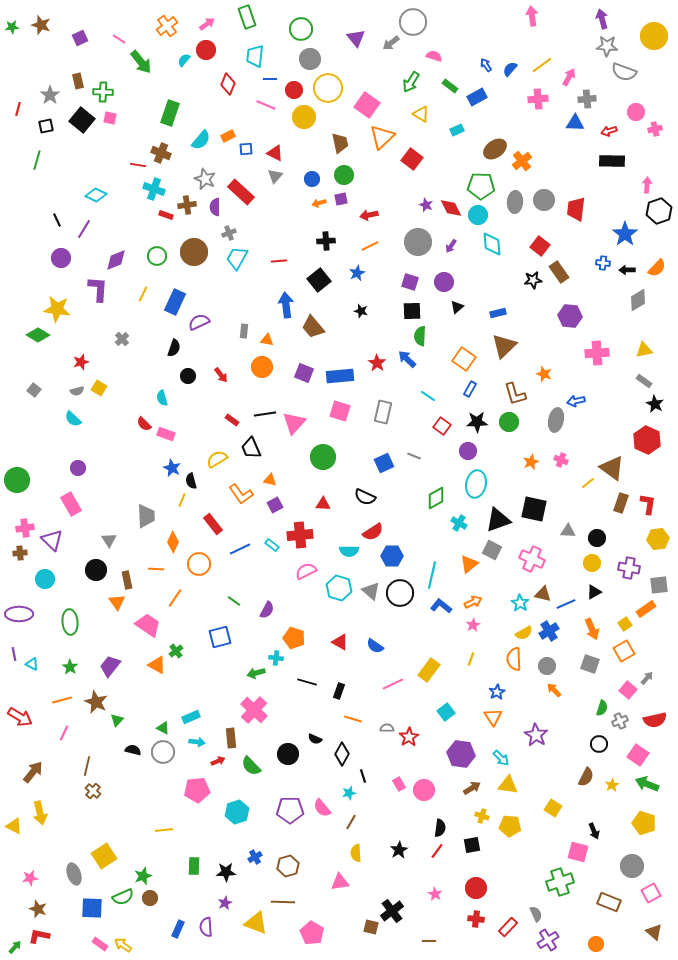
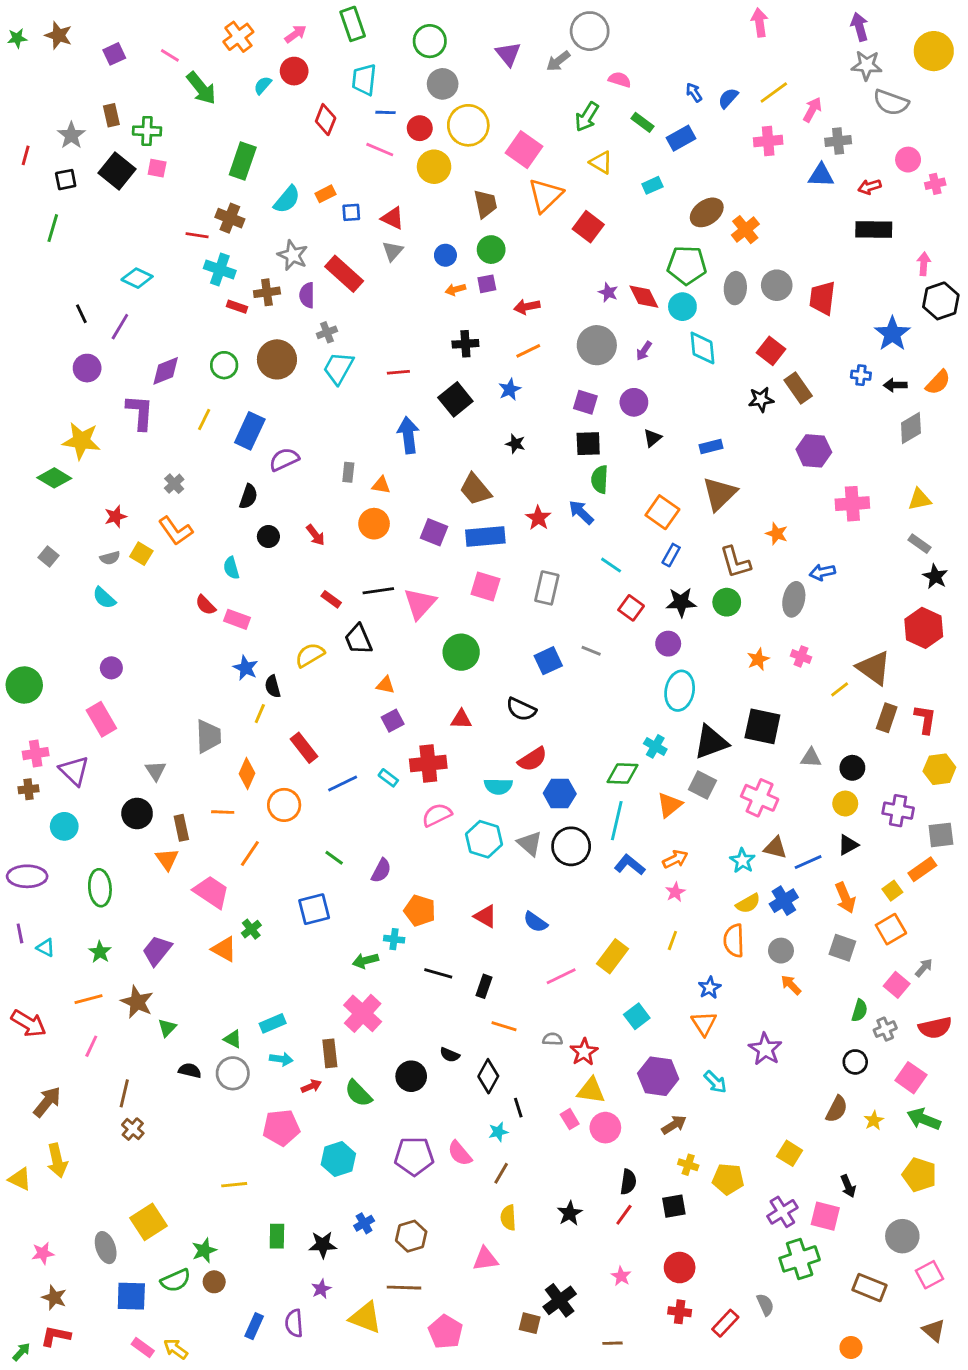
brown trapezoid: (313, 327) -> (475, 489), moved
orange L-shape: (241, 494) -> (176, 531), moved
green diamond: (436, 498) -> (622, 774), moved, turned 30
yellow triangle: (508, 785) -> (591, 1090), moved
purple cross: (548, 940) -> (782, 1212), moved

